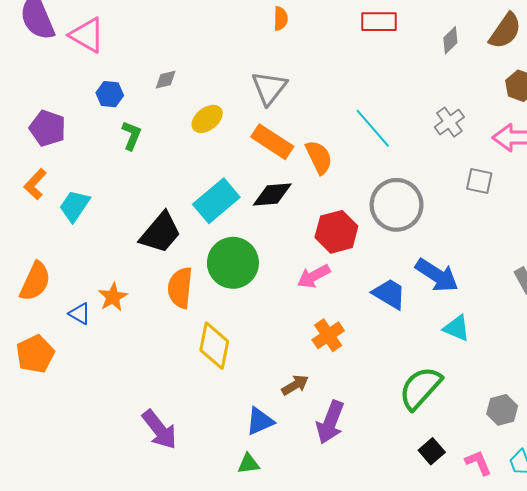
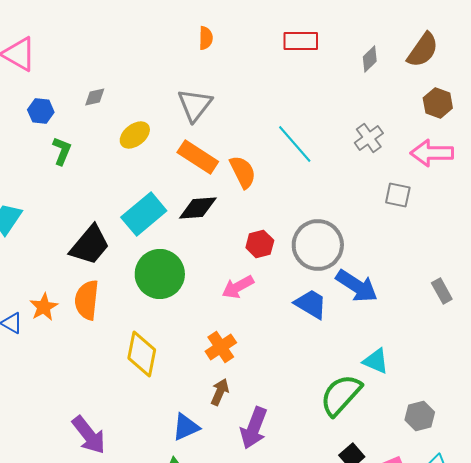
gray circle: (397, 205) -> (318, 245), moved
red hexagon: (336, 232) -> (260, 244), size x0.7
orange semicircle: (180, 288) -> (87, 300), moved
cyan triangle: (457, 328) -> (376, 361), moved
orange cross: (328, 335) -> (221, 347), moved
brown arrow: (295, 385) -> (220, 392), turned -36

